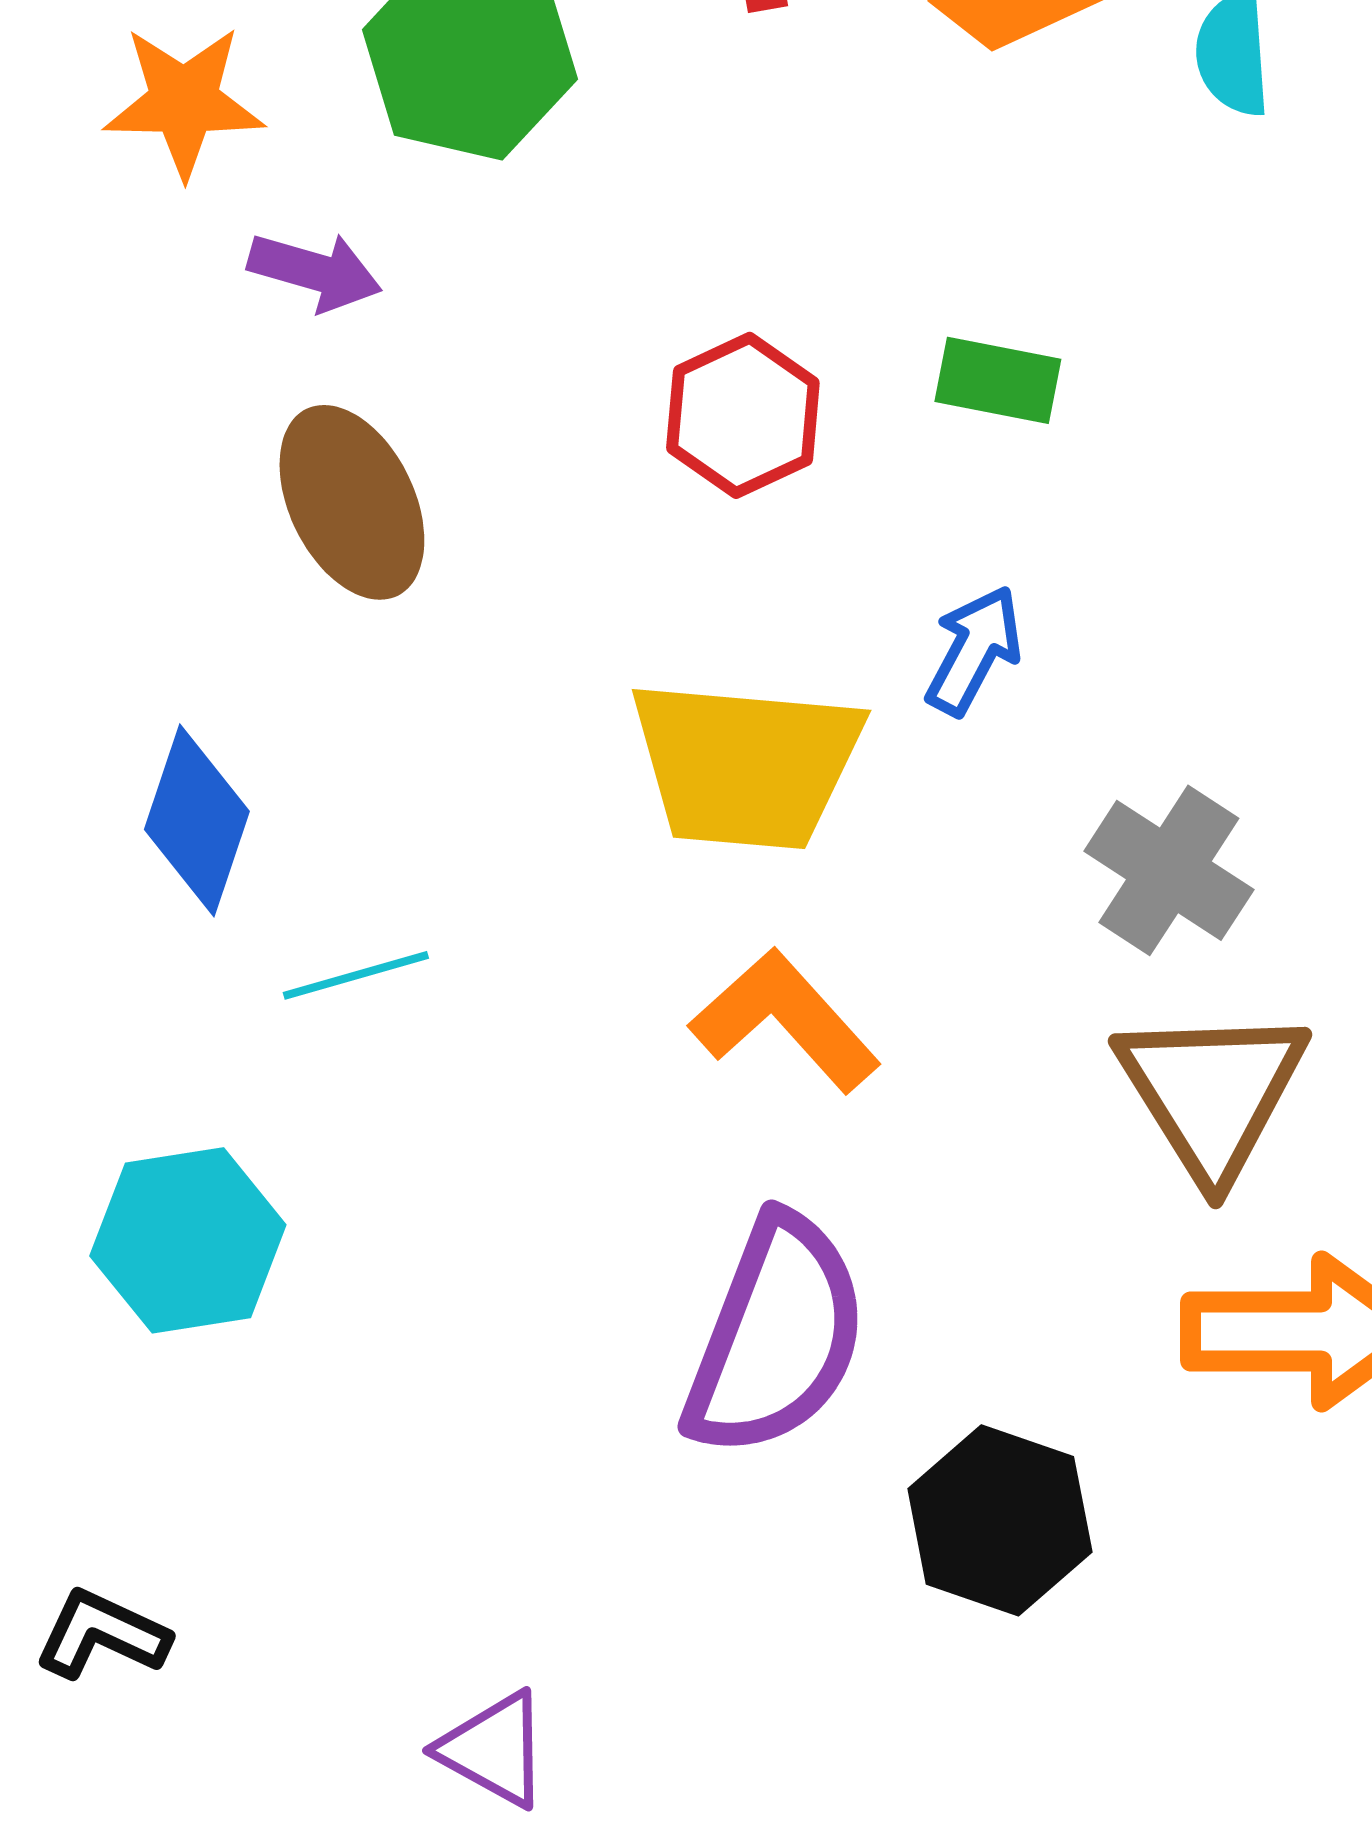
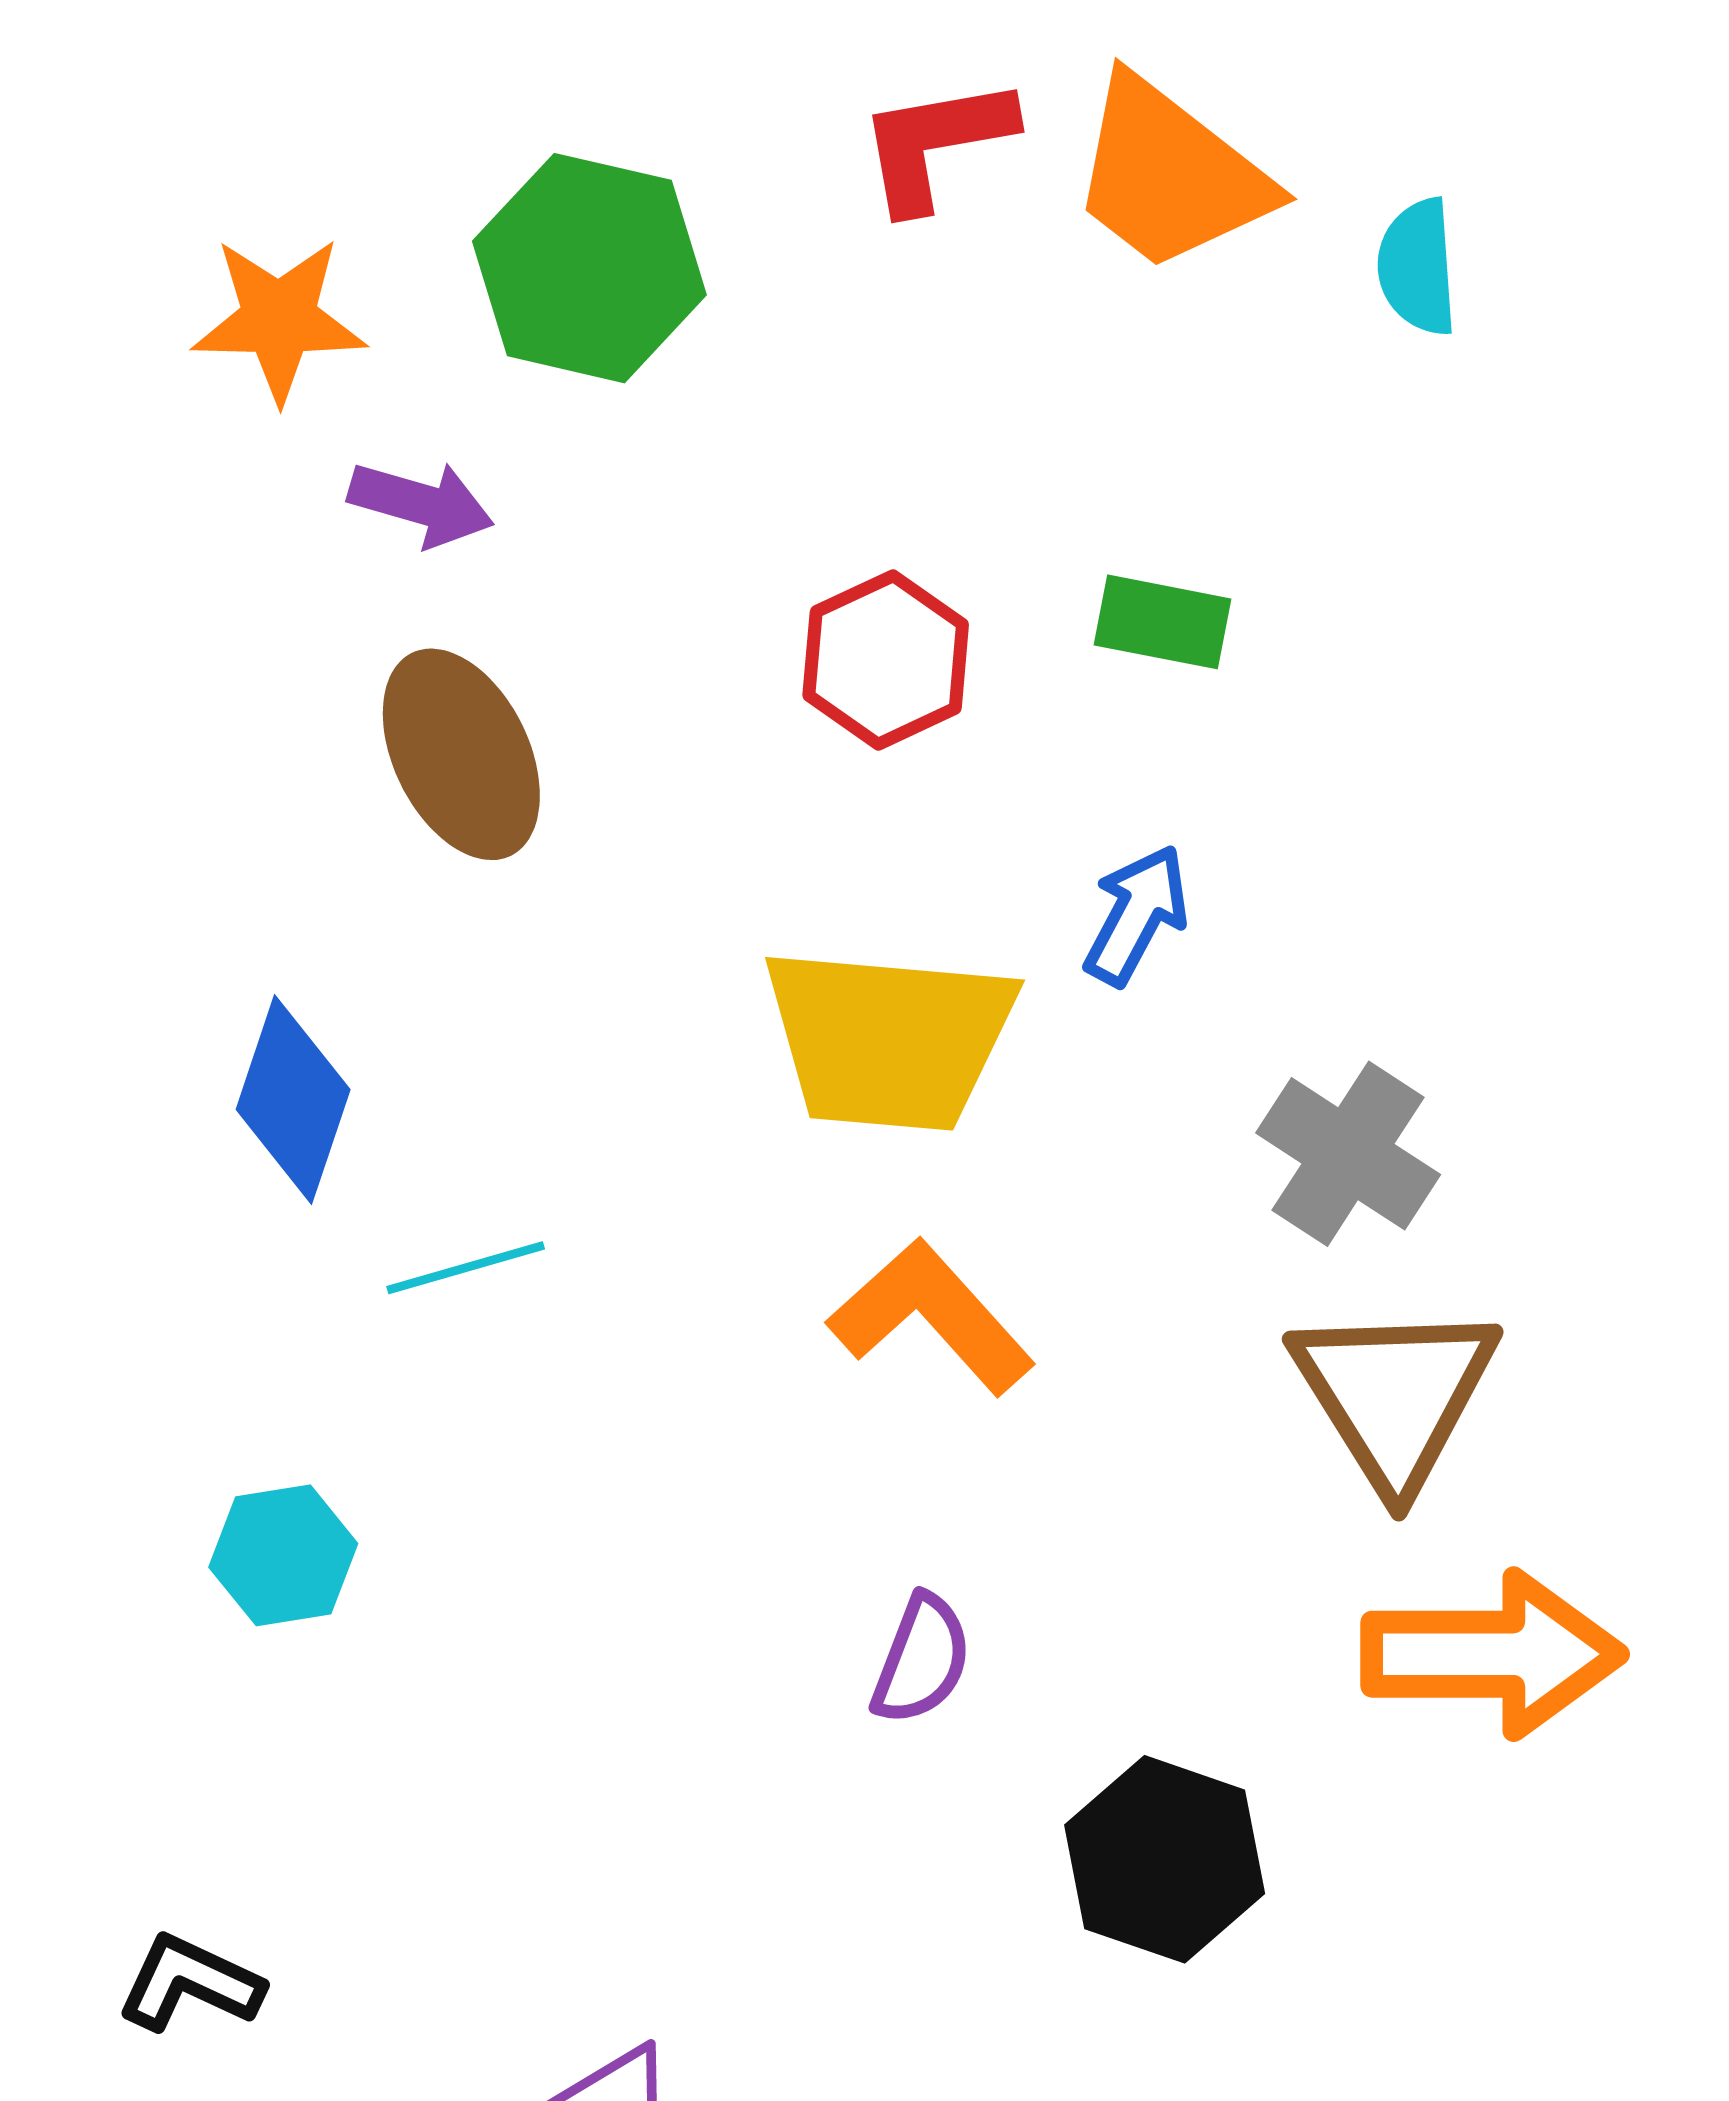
cyan hexagon: (188, 1240) -> (283, 1555), size x0.7
purple semicircle: (776, 1336) -> (922, 1660), size x0.5

